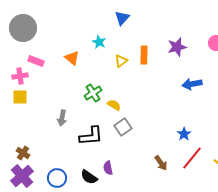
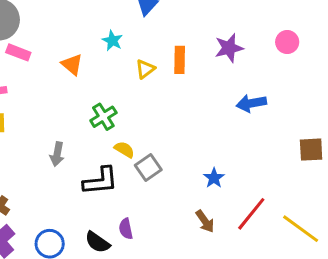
pink rectangle: (36, 61) -> (18, 52), moved
yellow semicircle: (114, 105) -> (124, 150), moved
blue star: (184, 134) -> (214, 178), moved

